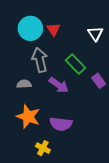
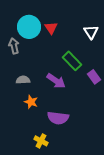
gray arrow: (40, 60) -> (14, 46), moved, size x0.7
orange star: (28, 117) -> (31, 102), moved, size x0.6

